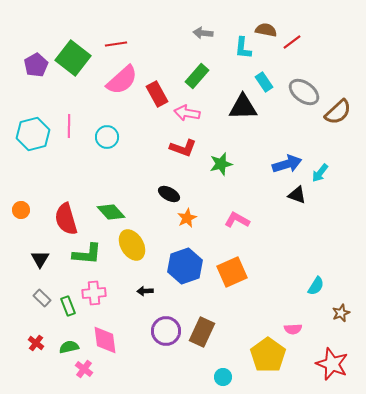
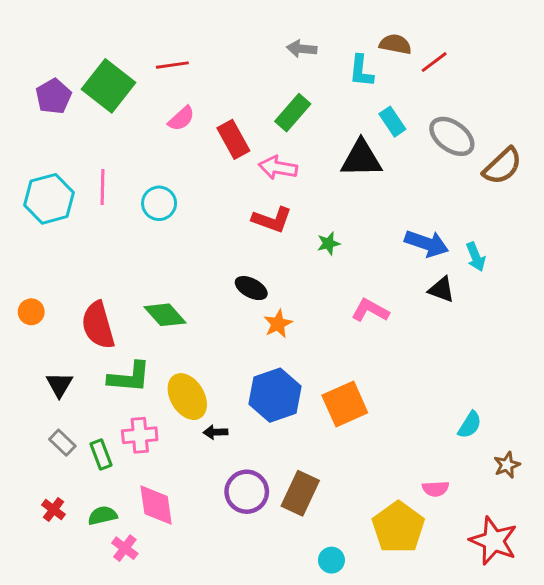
pink semicircle: (122, 80) -> (181, 119), size x0.6
green star: (221, 164) -> (328, 243), size x0.7
blue arrow: (287, 164) -> (427, 243), turned 36
cyan arrow: (320, 173) -> (476, 257), turned -60
pink L-shape: (237, 220) -> (370, 310), moved
yellow ellipse: (132, 245) -> (187, 397), moved

